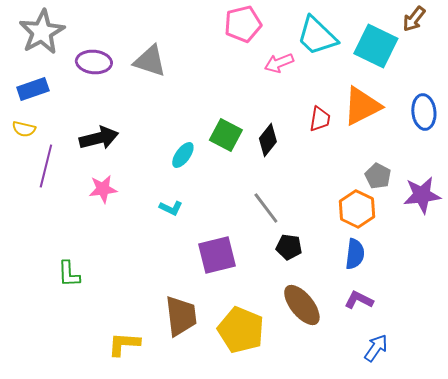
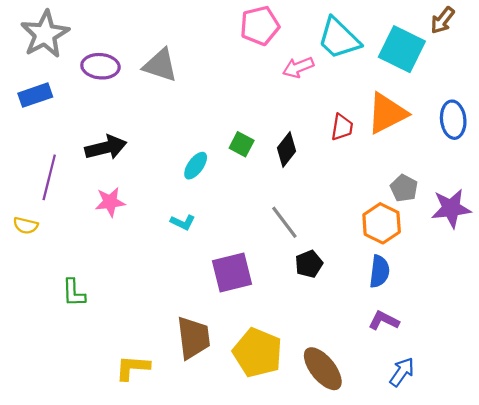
yellow semicircle: (24, 129) -> (26, 225), moved
green square: (226, 135) -> (242, 144), size x0.7
black pentagon: (289, 247) -> (309, 264), turned -30
brown ellipse: (302, 305) -> (323, 369), moved

